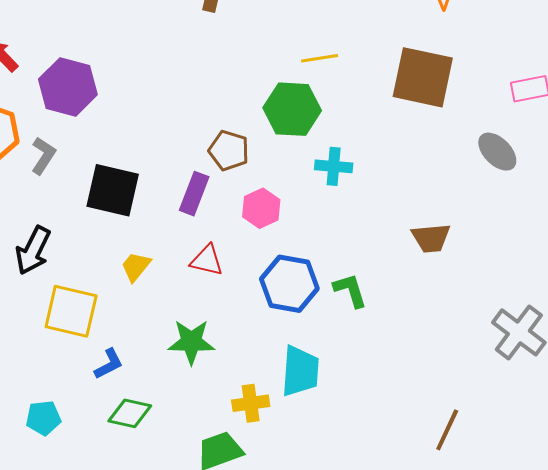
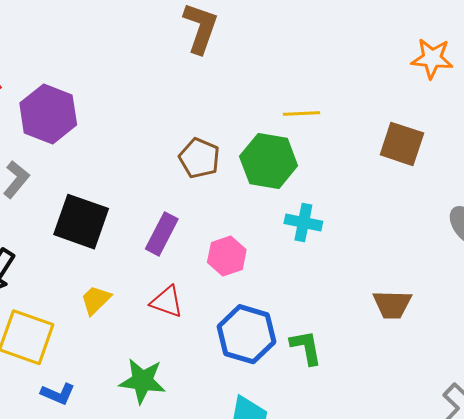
brown square: (423, 77) -> (402, 144), size x0.7
brown pentagon: (229, 151) -> (199, 158), moved
blue L-shape: (109, 364) -> (58, 394), turned 44

